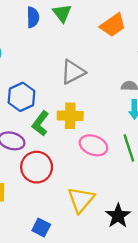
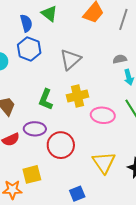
blue hexagon: (22, 97) -> (29, 49), moved
green L-shape: (40, 123) -> (46, 99), moved
blue square: (41, 227) -> (77, 194), turned -35

